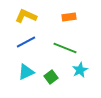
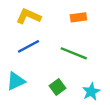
cyan star: (80, 70) -> (91, 92), moved
cyan triangle: (26, 72) -> (16, 81), moved

